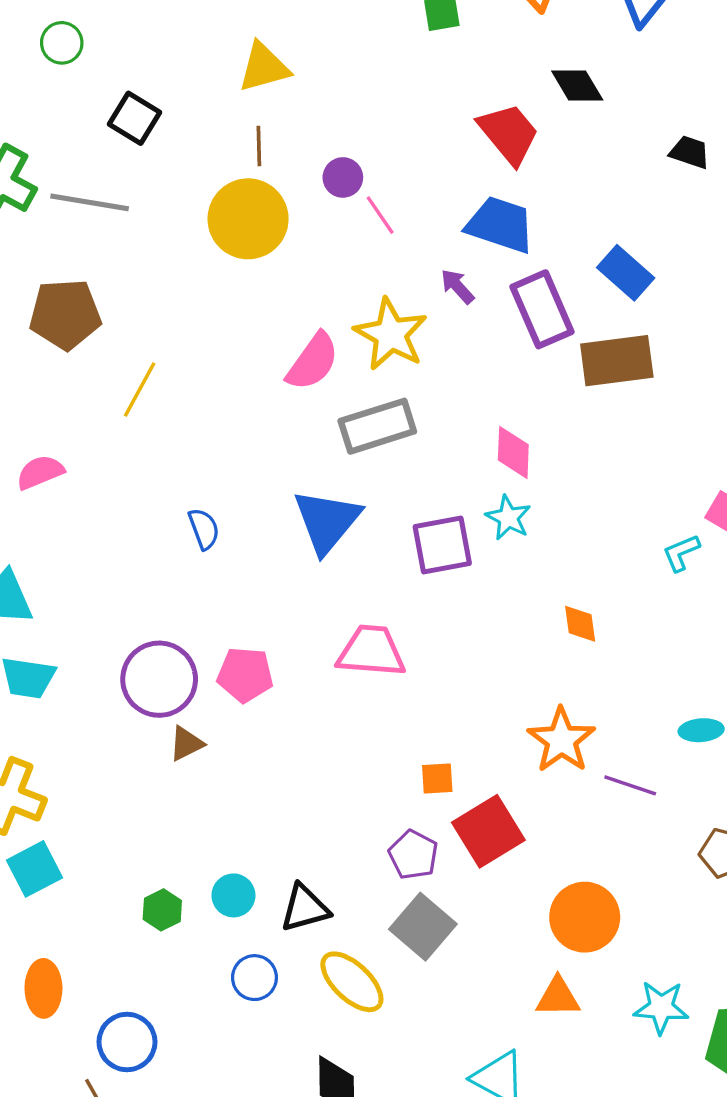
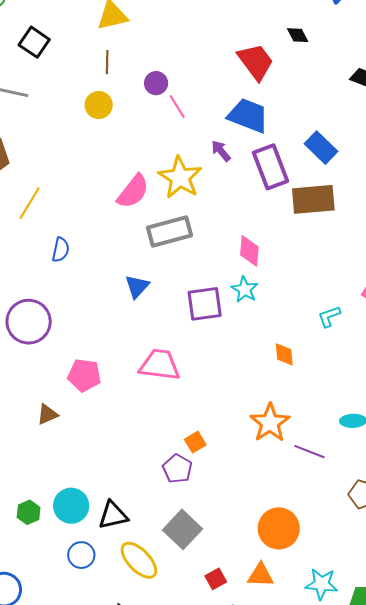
black diamond: (577, 85) -> (298, 35), size x0.7
yellow circle: (248, 219) -> (99, 105), size x0.6
blue triangle: (327, 521) -> (137, 286), size x0.6
blue semicircle: (204, 529) -> (61, 250), moved, turned 30
cyan L-shape: (681, 553) -> (329, 316), moved
purple circle: (159, 679) -> (29, 322), moved
orange square: (437, 779) -> (195, 442), turned -30
red square: (488, 831) -> (216, 579), moved, size x0.5
purple pentagon: (413, 855) -> (177, 469), moved
cyan circle: (233, 895) -> (71, 506), size x1.4

